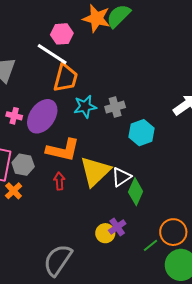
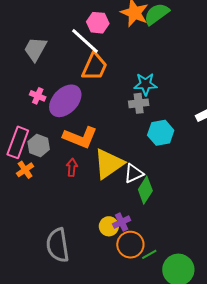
cyan star: (85, 107) -> (145, 84), moved
orange circle: (173, 232) -> (130, 245), moved
green line: (150, 245) -> (149, 254), moved
gray semicircle: (58, 260) -> (58, 245), turned -52

